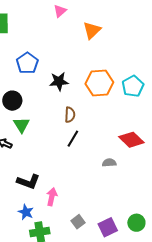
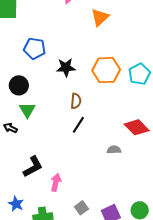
blue pentagon: (27, 63) -> (35, 48), turned -30
black L-shape: (28, 182) -> (33, 167), turned -50
blue star: (26, 212) -> (16, 204), moved

